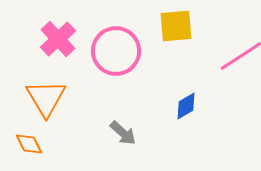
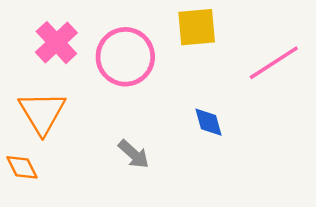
blue diamond: (186, 106) -> (208, 122), turned -76

